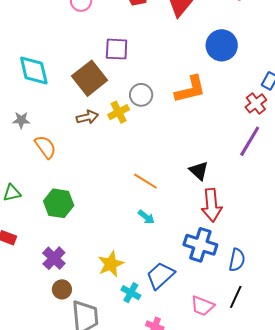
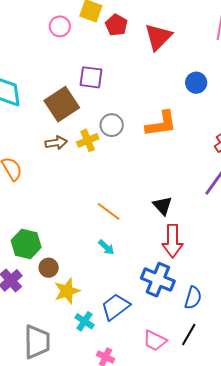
blue circle: (222, 45) -> (196, 83), size x0.7
green hexagon: (59, 203) -> (26, 244), moved
brown circle: (62, 289) -> (49, 268), moved

